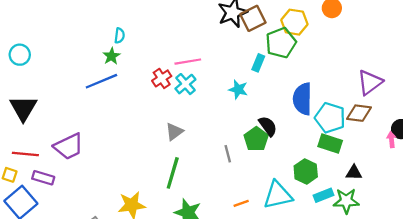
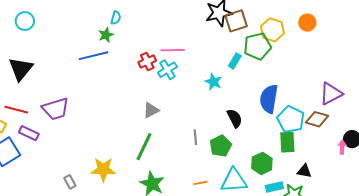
green pentagon: (256, 139) -> (221, 146), moved
green rectangle: (330, 143) -> (287, 142), turned 60

